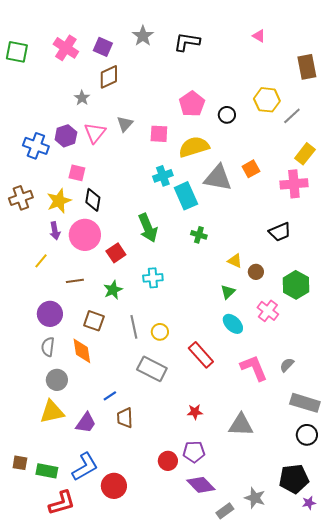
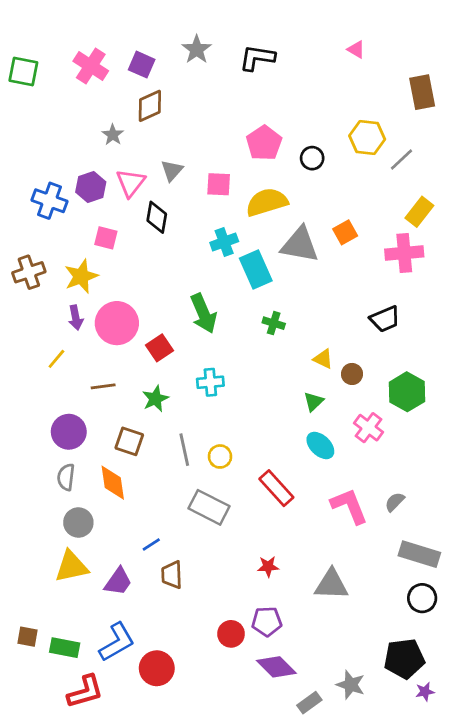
black diamond: (93, 200) -> (157, 217), moved

